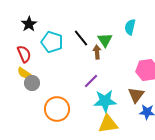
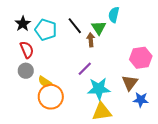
black star: (29, 24) -> (23, 24), moved
cyan semicircle: (130, 27) -> (114, 15), moved
red semicircle: (24, 54) -> (27, 50), moved
yellow semicircle: (24, 73) -> (45, 82), moved

